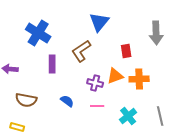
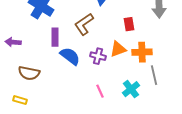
blue semicircle: (67, 101) -> (70, 56), moved, size x1.5
pink line: (97, 106) -> (100, 91), moved, turned 64
gray line: (160, 116) -> (154, 75), moved

